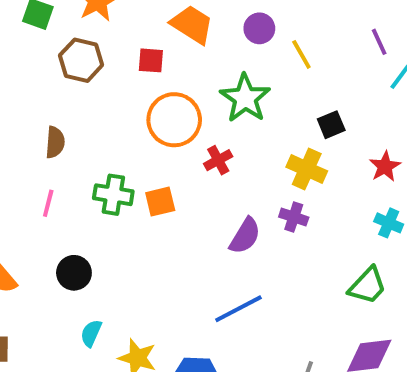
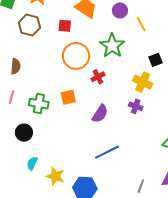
green cross: (113, 195) -> (39, 104), moved
purple semicircle: (245, 236) -> (100, 114), moved

